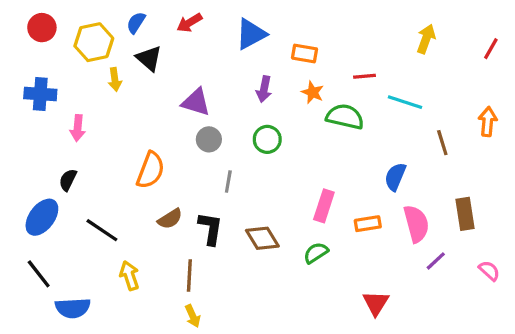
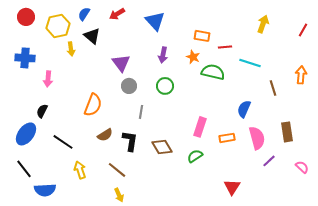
blue triangle: (251, 34) -> (155, 21), turned -45
orange rectangle: (305, 53) -> (202, 36), moved
purple triangle: (196, 102) -> (121, 63), turned 36
brown line: (189, 276) -> (117, 170), turned -54

